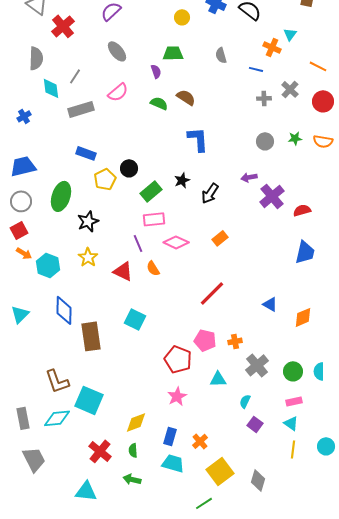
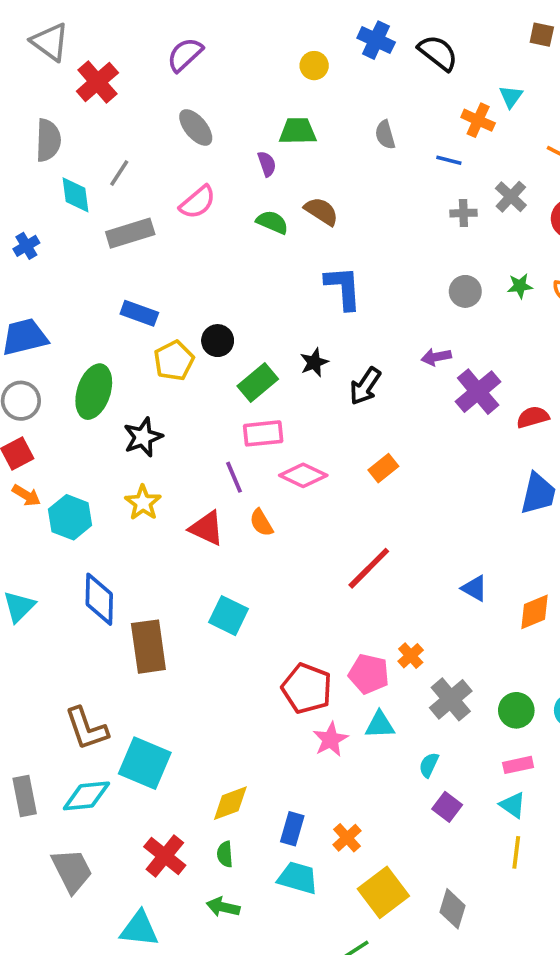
pink pentagon: (205, 340) -> (369, 674), moved
orange cross: (235, 341) -> (411, 656), turned -32
pink star: (177, 396) -> (331, 739), moved
gray trapezoid: (34, 459) -> (72, 871), moved

